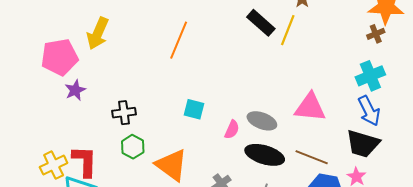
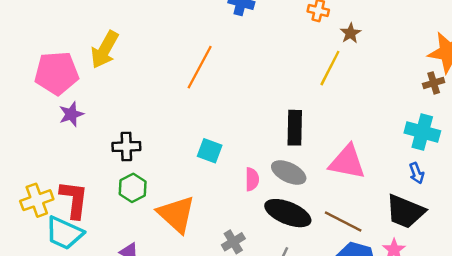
black rectangle: (261, 23) -> (295, 128), moved, turned 44
cyan cross: (370, 76) -> (422, 132), turned 32
blue arrow: (369, 111) -> (417, 173), size x0.6
pink semicircle: (232, 130) -> (252, 179), turned -30

